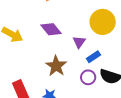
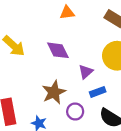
purple circle: (88, 77) -> (75, 112), moved

